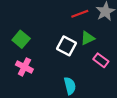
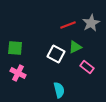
green square: (21, 39) -> (15, 48), turned -35

